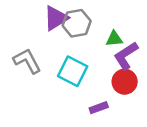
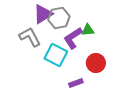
purple L-shape: (126, 56) -> (73, 38), moved
gray L-shape: (27, 61) -> (30, 37), moved

